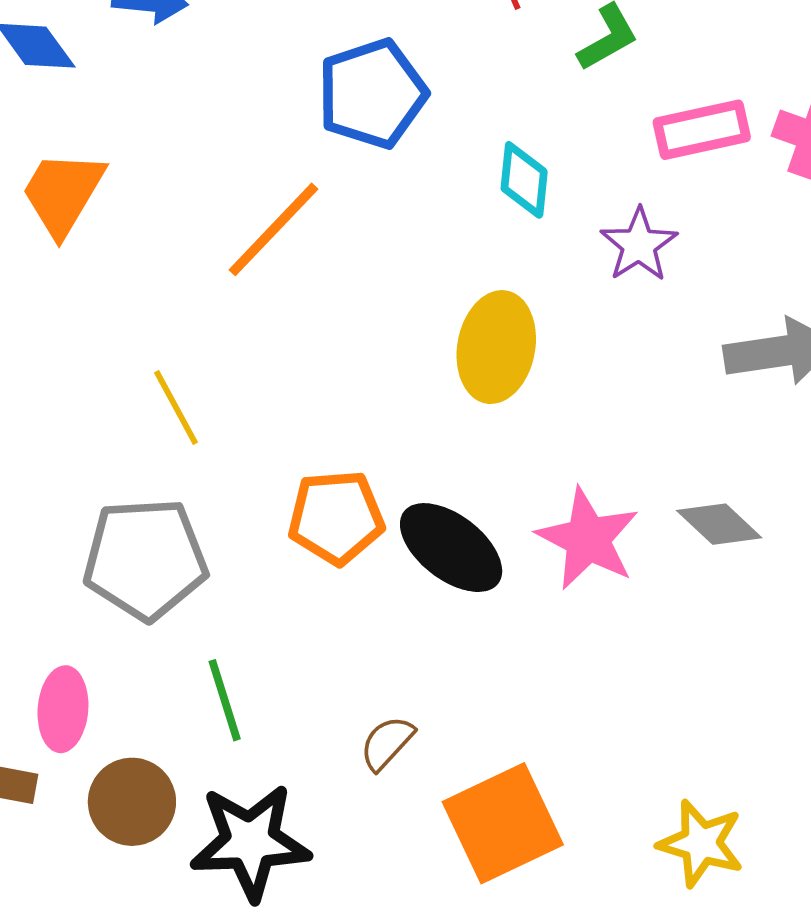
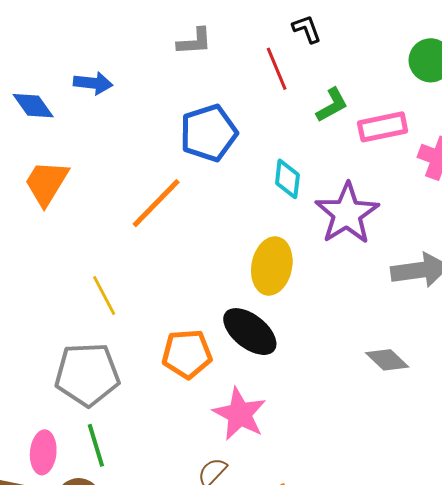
pink rectangle: (702, 130) -> (383, 127), moved
purple star: (639, 245) -> (347, 213), size x1.6
pink star: (588, 539) -> (240, 414), moved
black ellipse: (451, 548) -> (250, 332), moved
green line: (225, 700) -> (96, 445), moved

